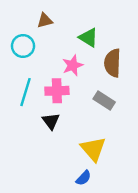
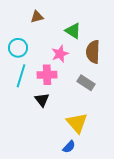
cyan circle: (23, 46) -> (18, 48), moved

